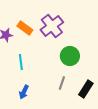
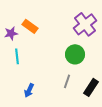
purple cross: (52, 26) -> (85, 24), moved
cyan line: (21, 62) -> (17, 56), moved

